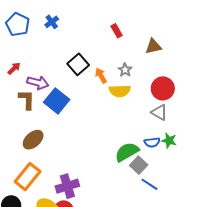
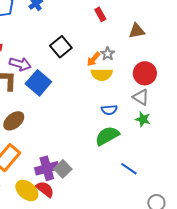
orange arrow: (101, 76) -> (93, 59), moved, turned -112
green star: (169, 141) -> (143, 119), moved
blue semicircle: (152, 142) -> (109, 110), moved
gray square: (139, 165) -> (63, 169), moved

